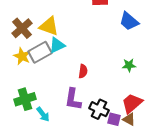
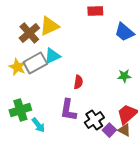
yellow triangle: (49, 26) -> (49, 26), moved, turned -45
brown cross: (22, 28) -> (29, 33), moved
black cross: (99, 109) -> (94, 120), turned 30
purple square: (114, 119) -> (109, 130), turned 32

